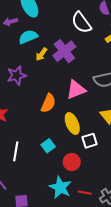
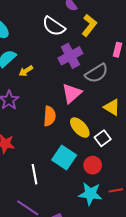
purple cross: (64, 51) -> (70, 56), moved, turned 30
yellow arrow: (41, 54) -> (26, 71), turned 40
cyan square: (48, 146) -> (64, 158), size x1.6

